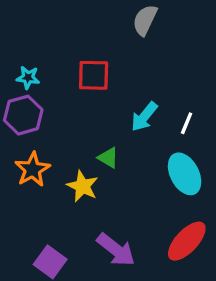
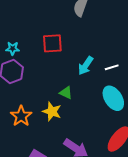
white line: (187, 123) -> (112, 67), turned 56
orange star: (32, 169) -> (21, 116), moved

